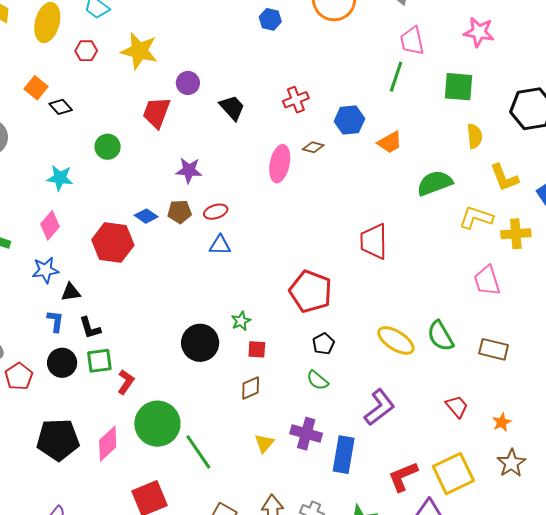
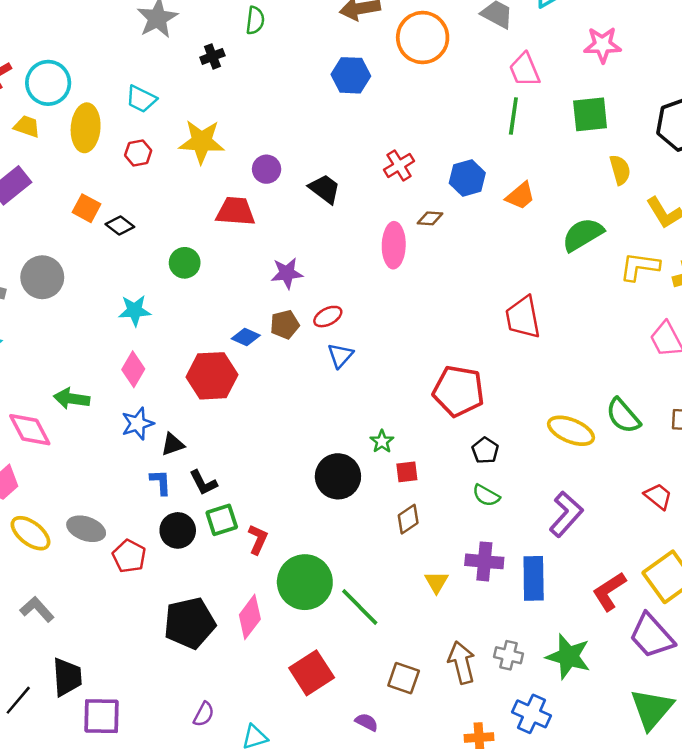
blue hexagon: (270, 19) -> (351, 75), size x1.4
red trapezoid: (156, 113) -> (235, 211), turned 84
blue triangle: (220, 245) -> (340, 355), turned -40

